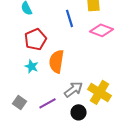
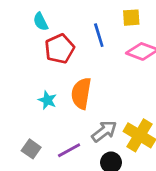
red pentagon: (36, 39) -> (60, 49), moved

